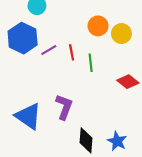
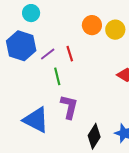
green line: (91, 63) -> (57, 76), moved
black diamond: (86, 140) -> (94, 136), turned 35

